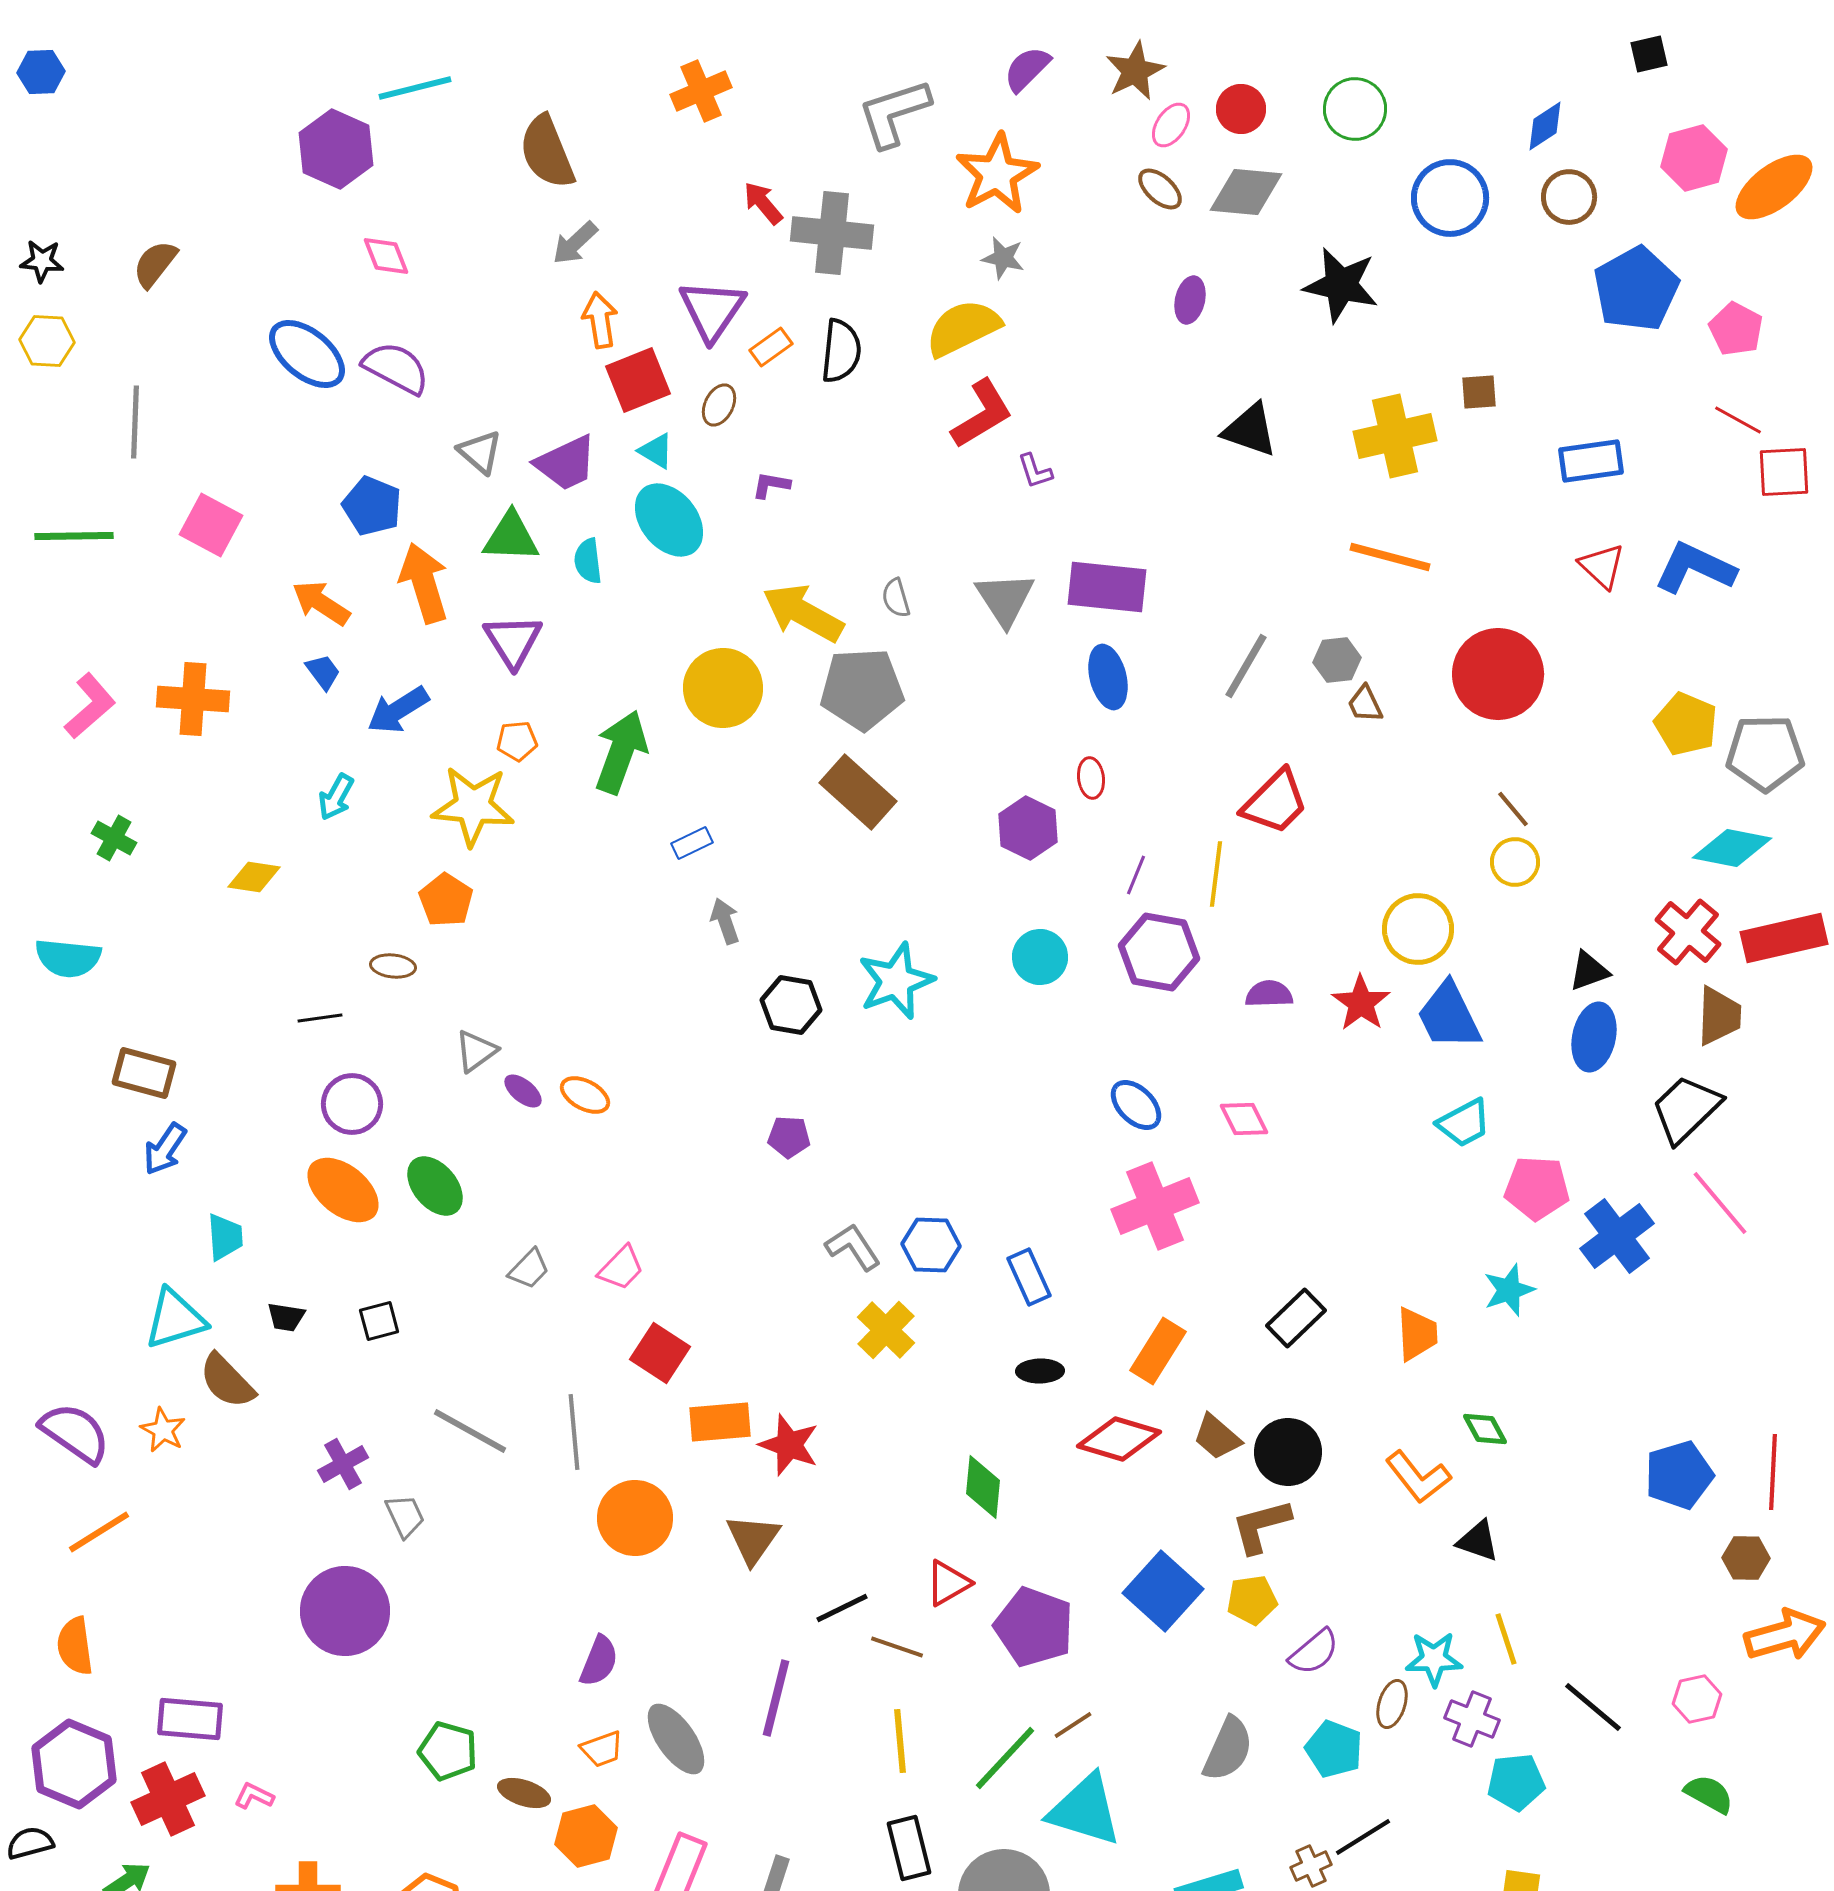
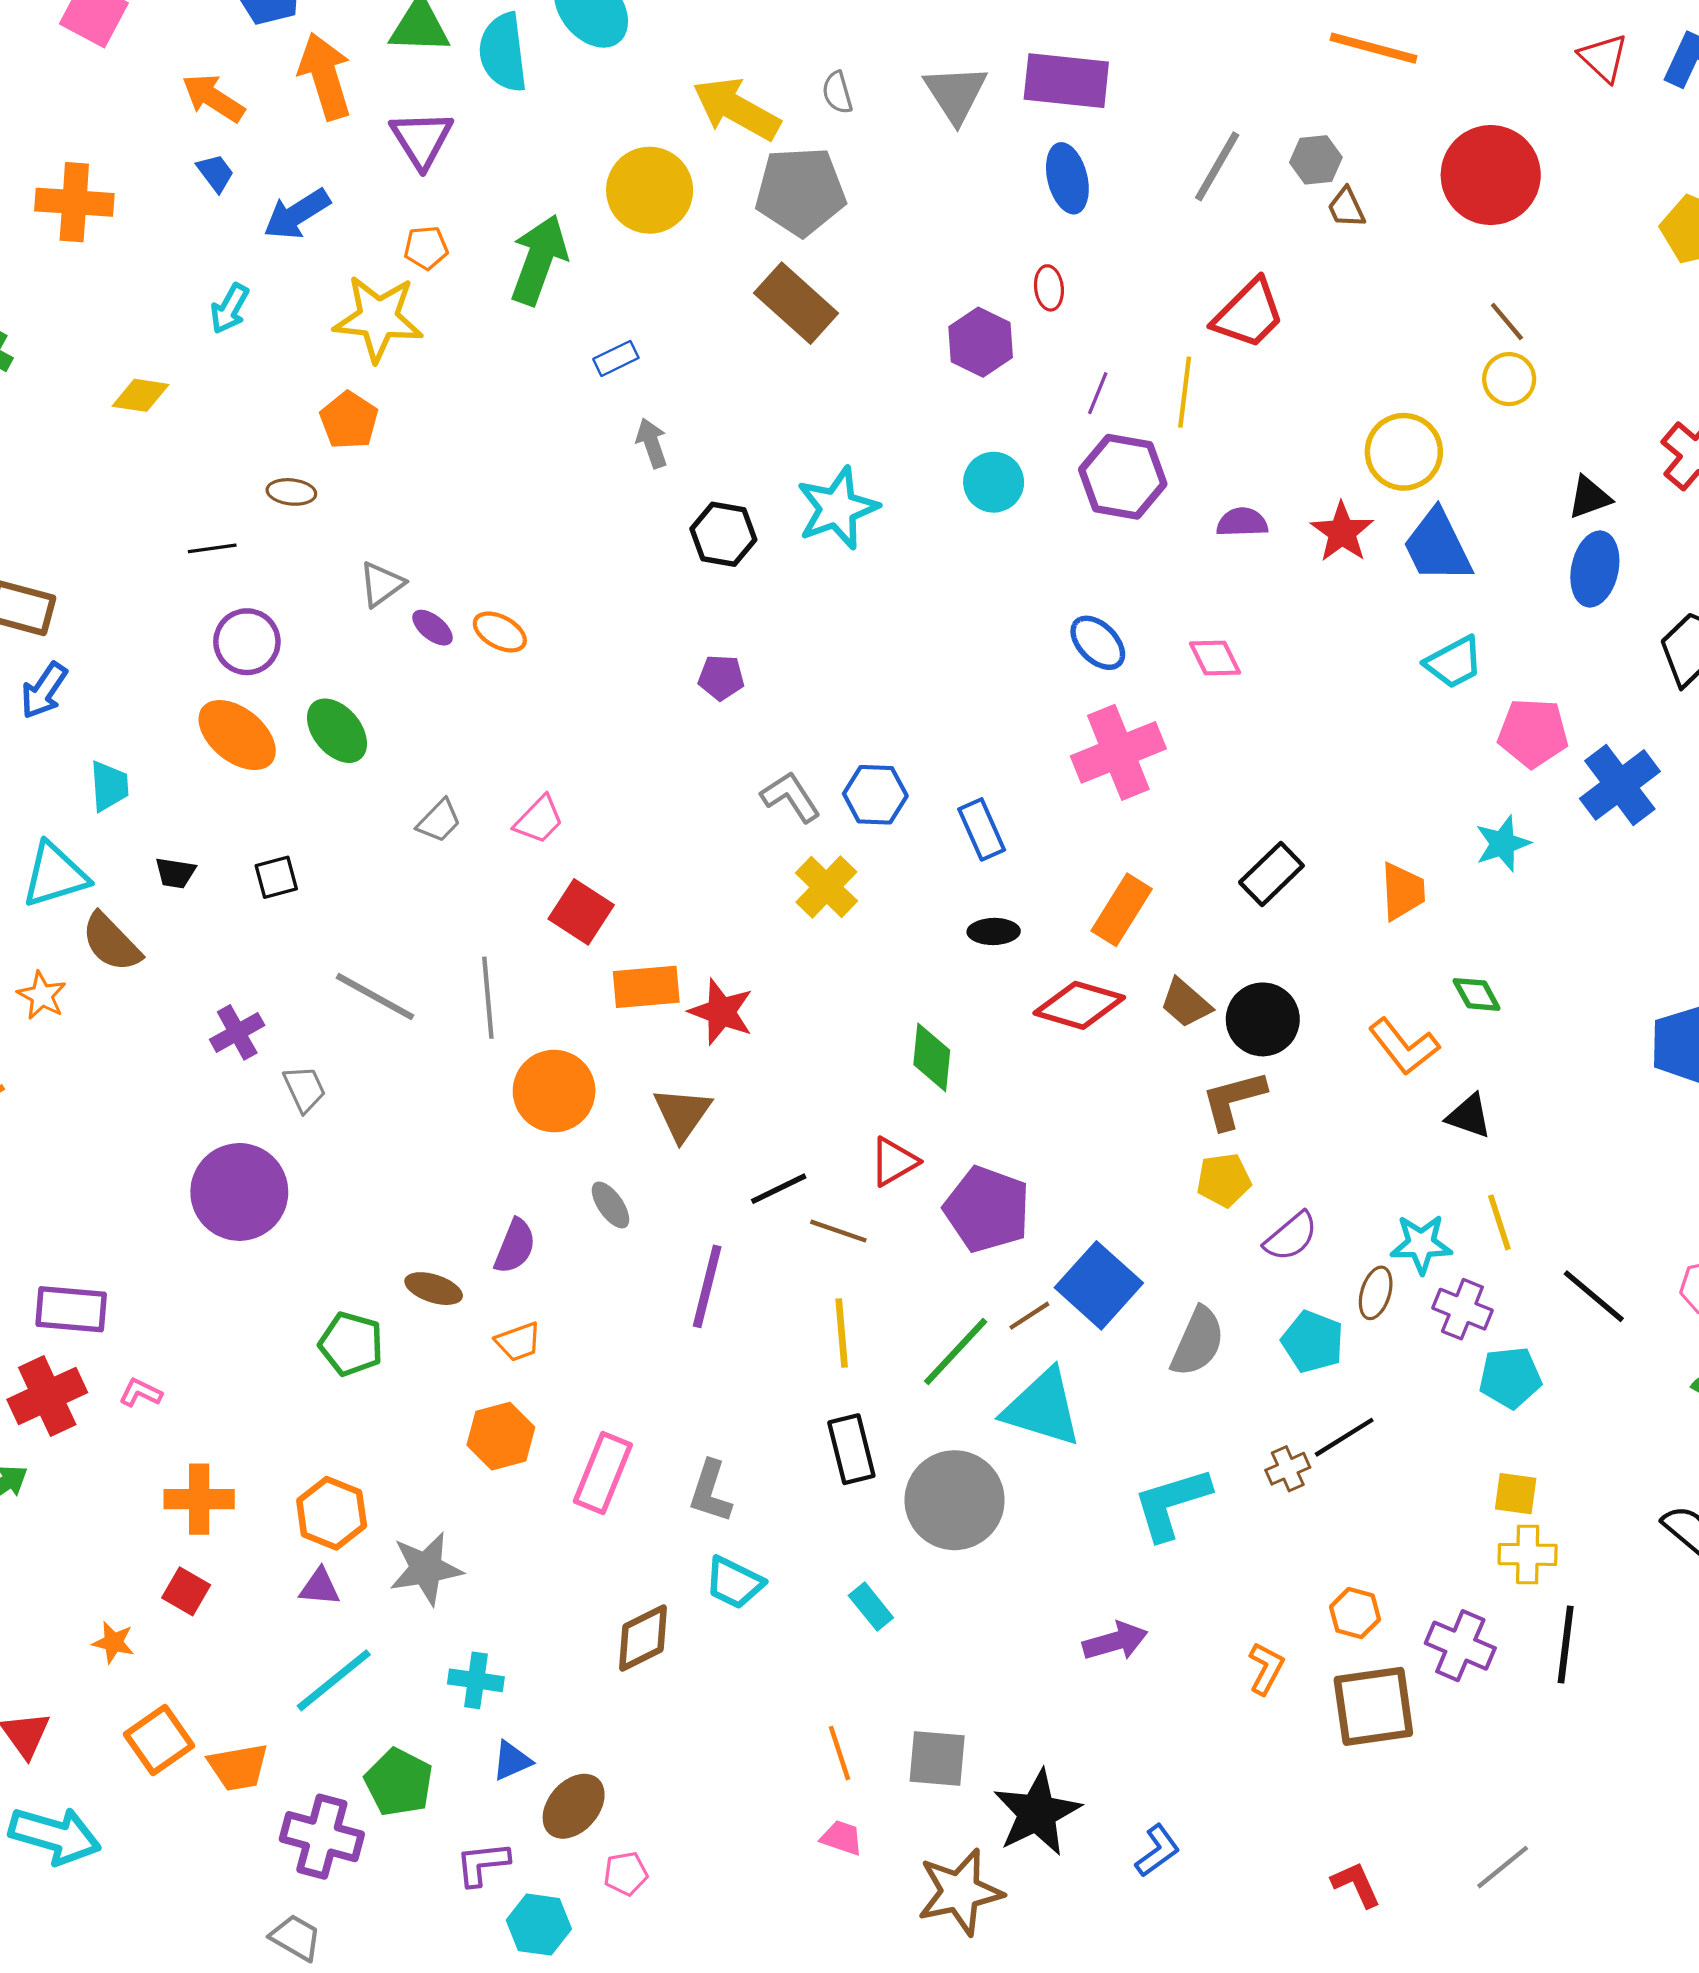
cyan semicircle: (588, 561) -> (503, 52), size x1.6
blue square: (1163, 1591) -> (1099, 1285), moved
gray ellipse: (676, 1739) -> (610, 1205), moved, size x0.6
brown ellipse: (524, 1793) -> (434, 1289), moved

